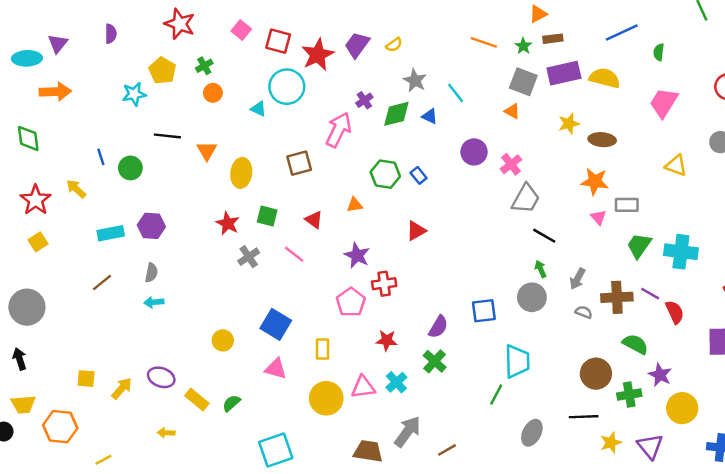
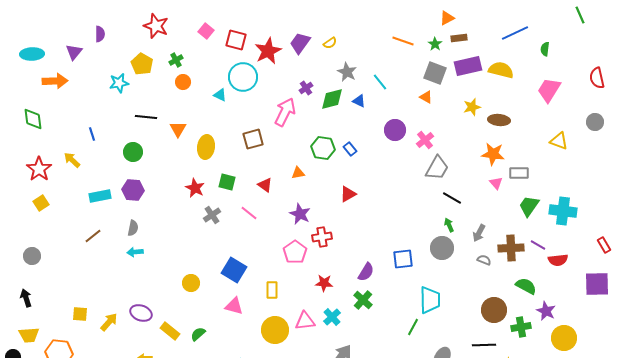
purple triangle: (58, 44) -> (74, 52), moved
green circle: (130, 168) -> (133, 152), moved
gray circle: (27, 307) -> (32, 256), size x0.6
red semicircle: (675, 312) -> (558, 260), turned 108

